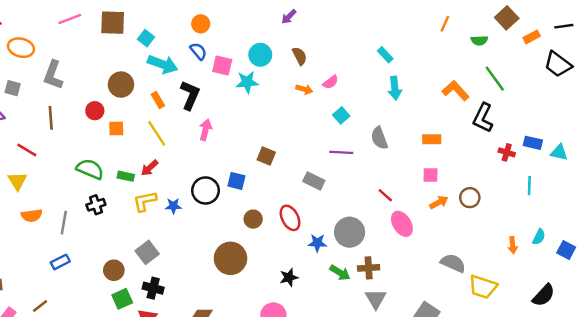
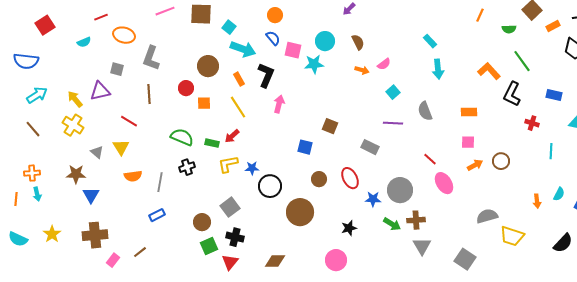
blue rectangle: (533, 143) -> (554, 95), moved
black circle: (205, 190) -> (270, 186), moved
gray semicircle: (453, 263) -> (487, 216), turned -40

